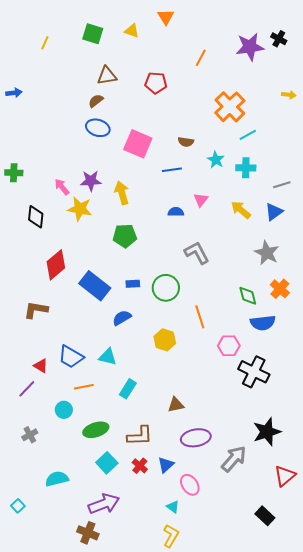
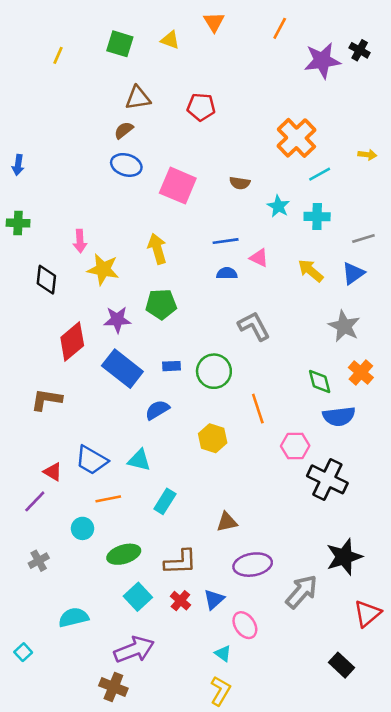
orange line: (201, 58) -> (280, 28), moved
blue arrow: (14, 93) -> (18, 165), moved, turned 105
yellow arrow: (289, 95) -> (367, 155), moved
blue line: (172, 170) -> (226, 241), moved
purple star: (91, 181) -> (117, 320), moved
pink arrow: (62, 187) -> (80, 241), turned -144
pink triangle: (201, 200) -> (259, 258), turned -42

